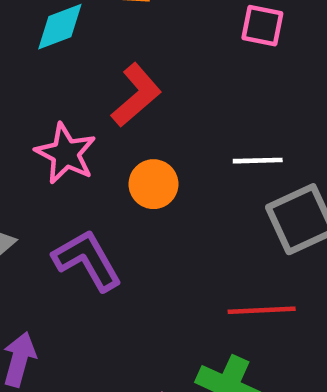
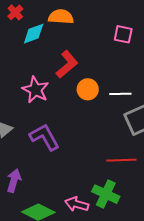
orange circle: (153, 184) -> (88, 89), moved

